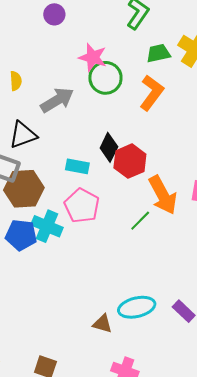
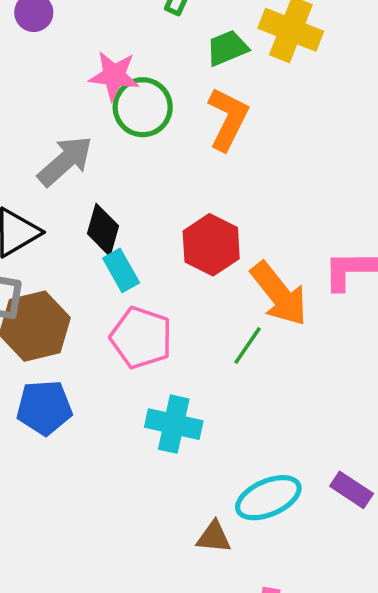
black diamond: (109, 147) -> (103, 230), moved
cyan rectangle: (77, 166) -> (121, 270), turned 60
cyan cross: (47, 226) -> (174, 424), moved

